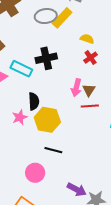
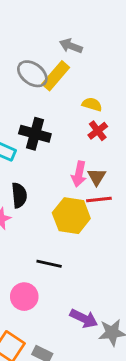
gray ellipse: (46, 16) -> (32, 74), turned 45
black cross: (46, 58) -> (35, 134), turned 30
yellow hexagon: (47, 120) -> (71, 216), moved

